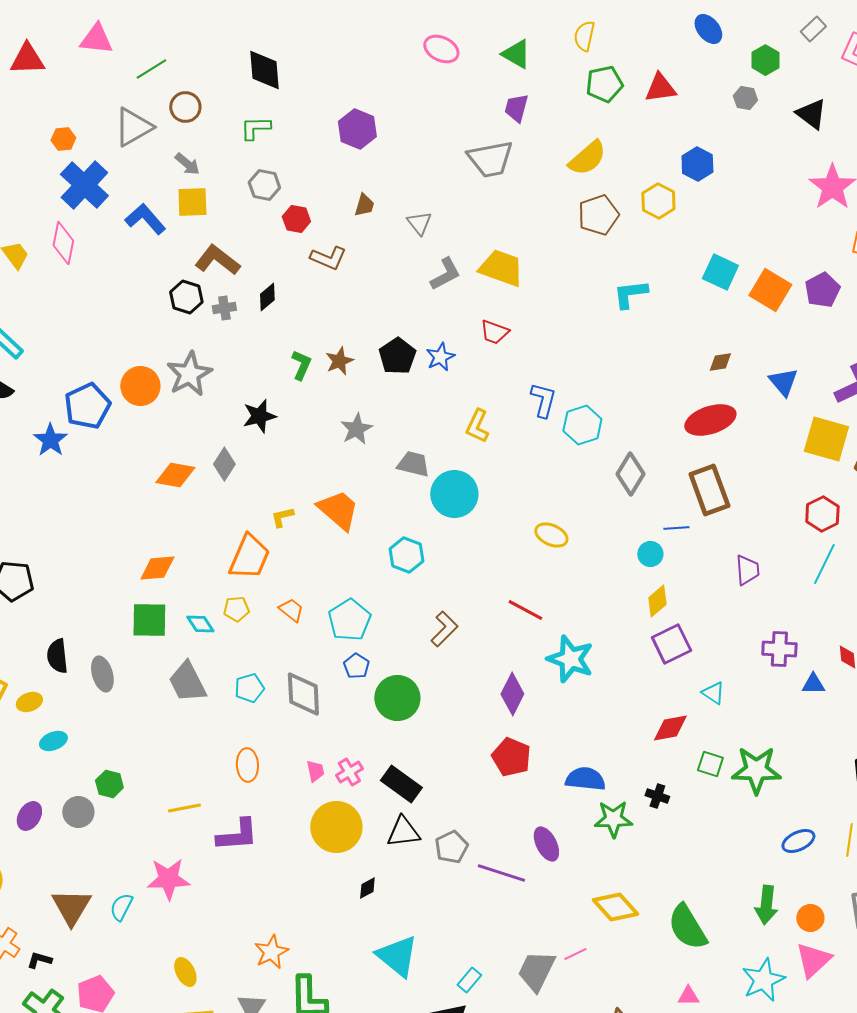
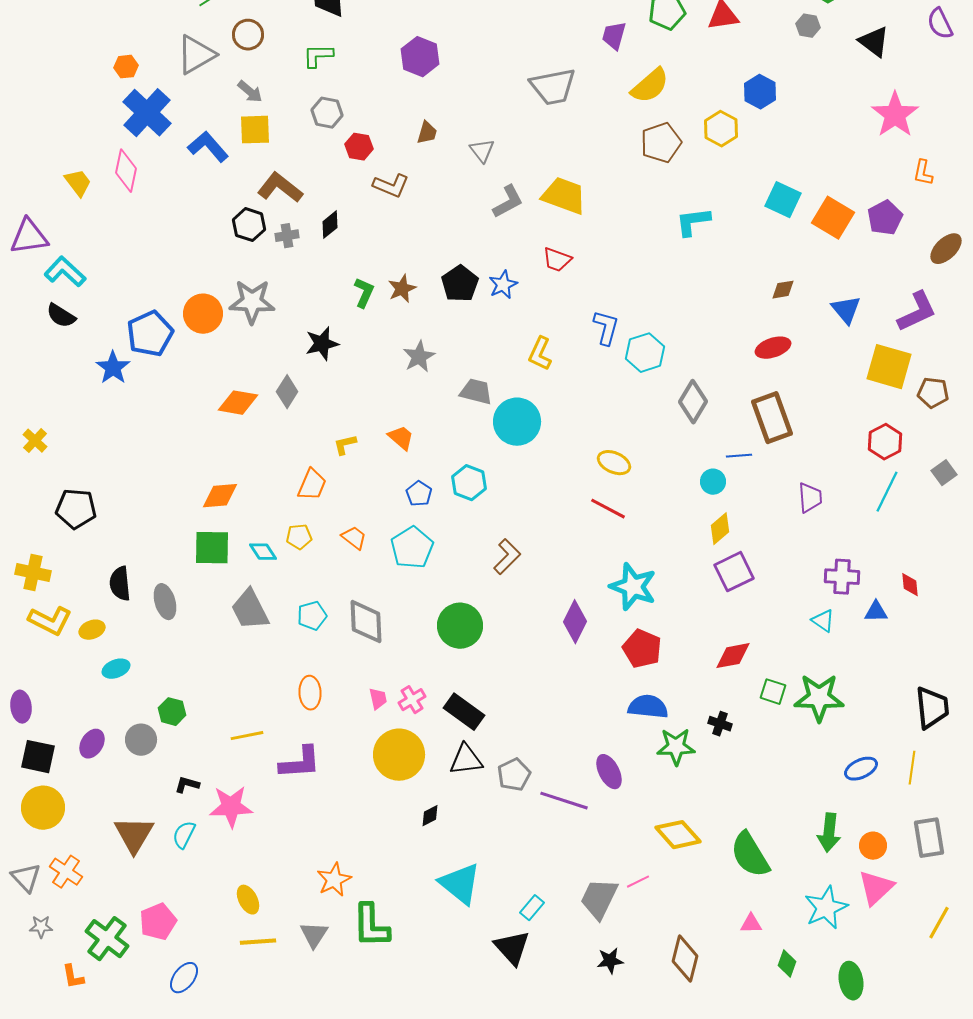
purple trapezoid: (516, 108) -> (614, 36), moved
gray star: (189, 374) -> (252, 302), turned 30
red ellipse: (710, 420) -> (773, 348), size x0.7
orange trapezoid: (338, 510) -> (401, 438), size x0.6
orange trapezoid: (249, 557) -> (312, 485), size x0.7
red line: (525, 610) -> (608, 509), moved
blue pentagon: (356, 666) -> (419, 494), moved
cyan triangle: (713, 693) -> (823, 621), moved
red pentagon: (511, 757) -> (642, 649), moved
black L-shape: (39, 960) -> (187, 785), moved

